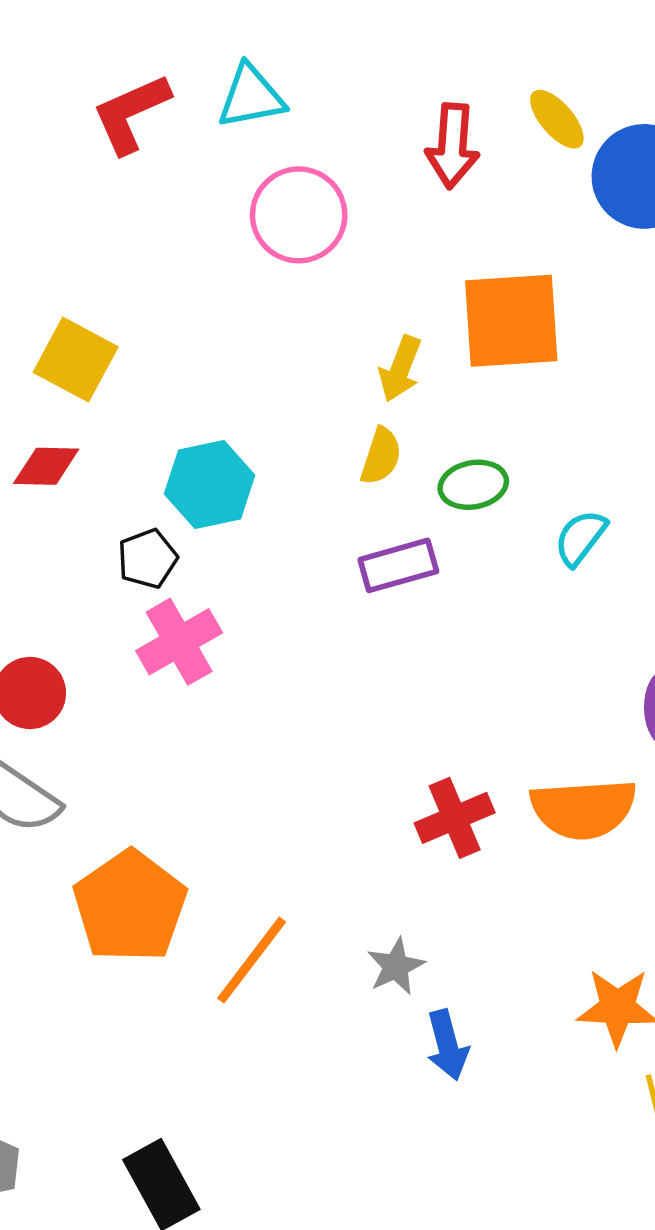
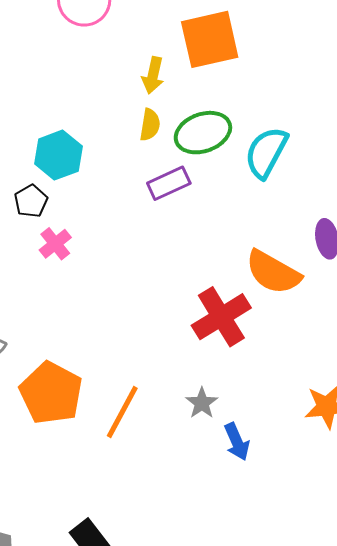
green ellipse: (473, 485) -> (203, 133), size x1.5
cyan semicircle: (580, 538) -> (266, 152), size x1.6
pink cross: (179, 642) -> (55, 244), size x0.7
orange semicircle: (583, 809) -> (273, 272), moved, turned 42
red cross: (455, 818) -> (221, 317), size x1.4

